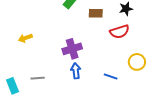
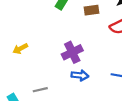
blue arrow: (76, 71) -> (80, 75), turned 112

